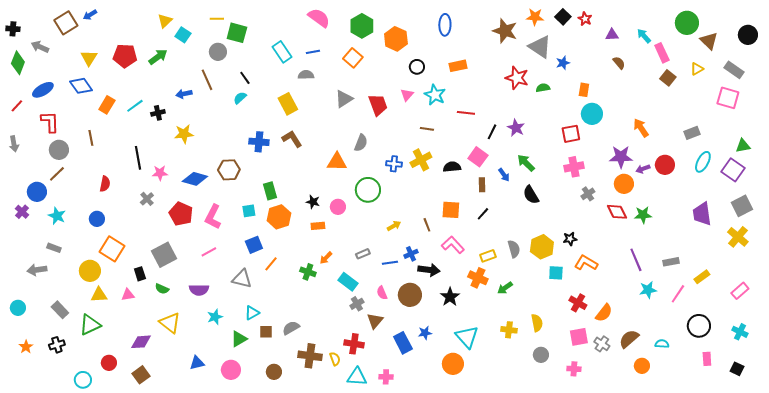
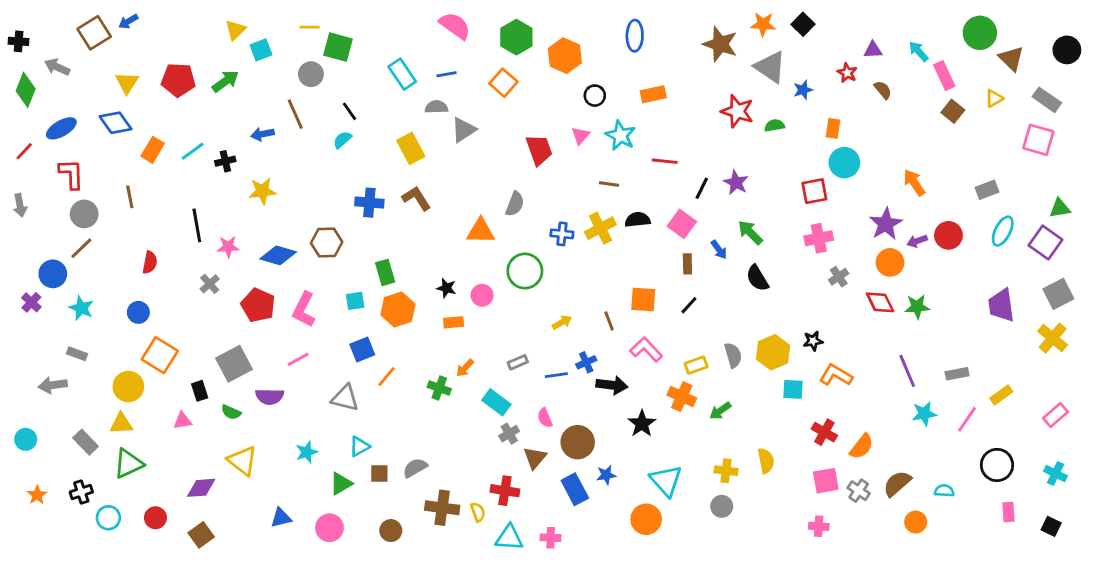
red star: (585, 19) -> (847, 73), moved
cyan square: (183, 35) -> (261, 50), turned 35
gray triangle: (344, 99) -> (464, 130), moved
purple star: (621, 157) -> (886, 224), turned -30
black semicircle: (452, 167) -> (638, 220), moved
purple semicircle: (199, 290) -> (270, 397), moved
yellow triangle: (99, 295) -> (121, 424), moved
brown circle: (410, 295) -> (578, 442), moved
gray circle: (541, 355) -> (722, 506), moved
cyan circle: (83, 380) -> (108, 518), moved

